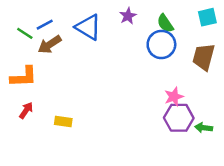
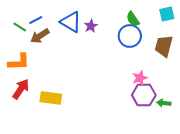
purple star: (128, 16) -> (91, 26), moved
red arrow: (26, 110) -> (21, 89), size x1.5
yellow rectangle: (63, 121) -> (51, 98), size x1.5

